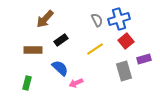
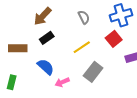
brown arrow: (45, 19) -> (43, 16), moved
blue cross: (119, 19) -> (121, 15), moved
gray rectangle: (124, 71) -> (93, 72), moved, turned 54

